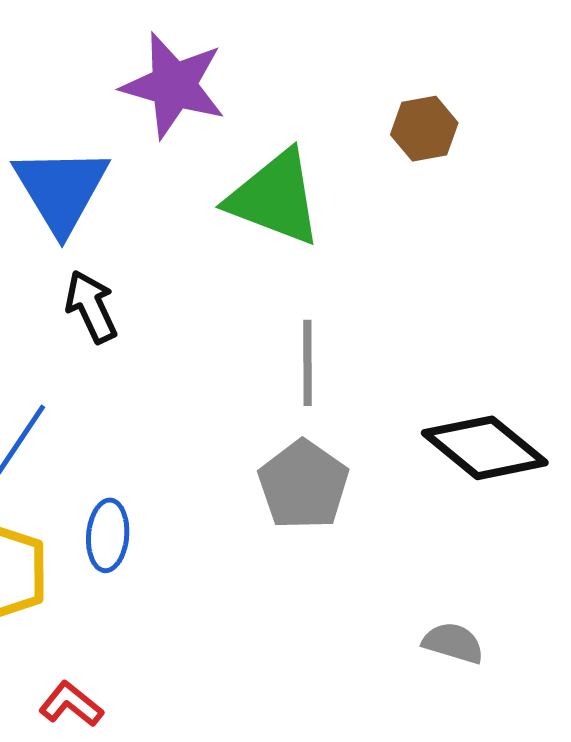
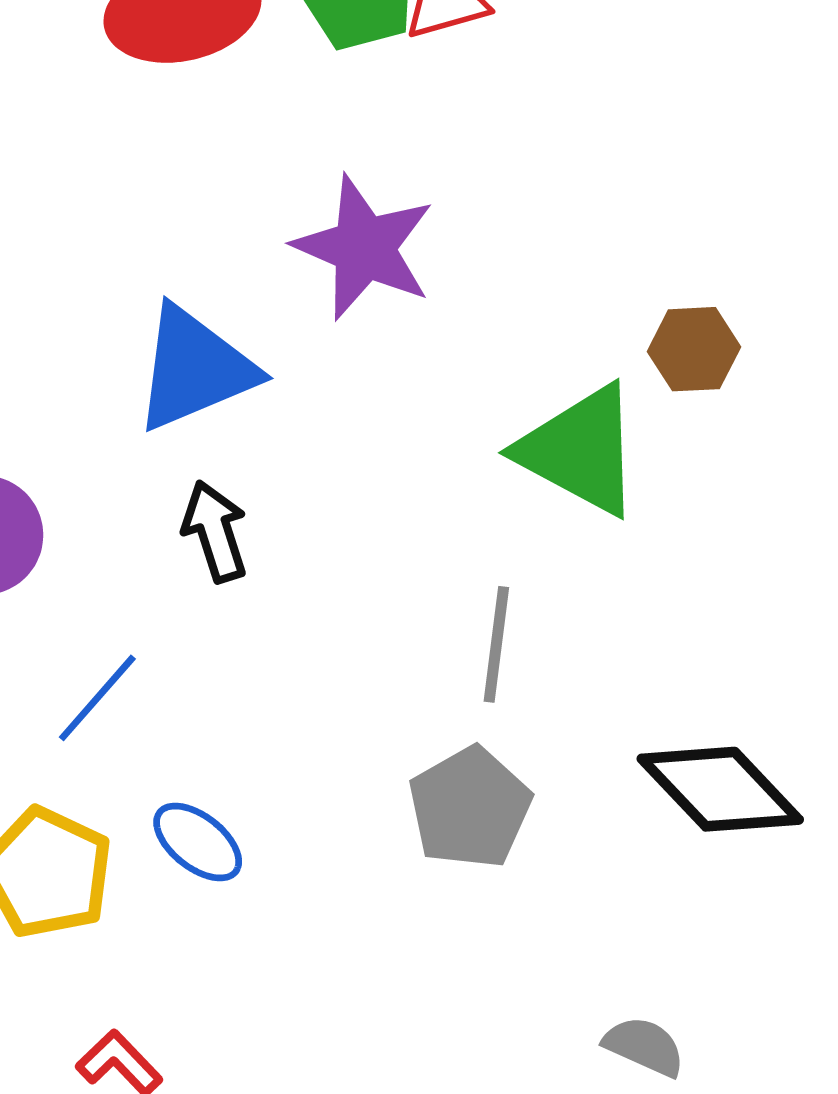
blue triangle: (61, 190) -> (195, 369), turned 31
green triangle: (275, 198) -> (580, 450), moved
blue ellipse: (108, 535) -> (198, 842), turned -64

